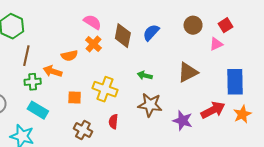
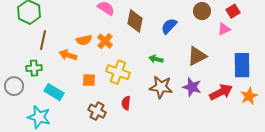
blue semicircle: (151, 32) -> (169, 26), moved
orange cross: (93, 44) -> (105, 41), moved
green cross: (33, 82) -> (34, 68), moved
purple star: (183, 121) -> (192, 87), moved

